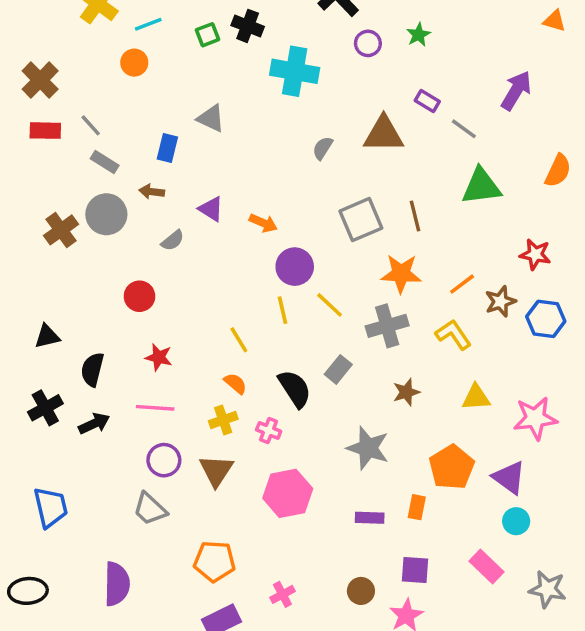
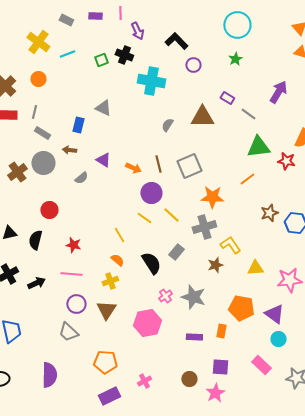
green star: (418, 35) -> (235, 59), moved
orange circle: (134, 63) -> (38, 79), moved
gray line: (91, 125) -> (34, 112), turned 56
brown line: (415, 216) -> (158, 164), moved
red star: (535, 254) -> (286, 161), moved
orange line: (462, 284) -> (247, 179), moved
red circle: (139, 296) -> (49, 210), moved
yellow line: (282, 310) -> (144, 218), turned -42
yellow L-shape: (453, 335) -> (230, 245), moved
black semicircle: (92, 369) -> (35, 240), moved
pink cross: (269, 430) -> (165, 296), moved, turned 32
orange pentagon: (452, 467) -> (241, 308), turned -30

